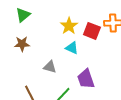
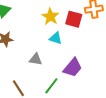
purple trapezoid: (86, 79) -> (73, 68), turned -115

